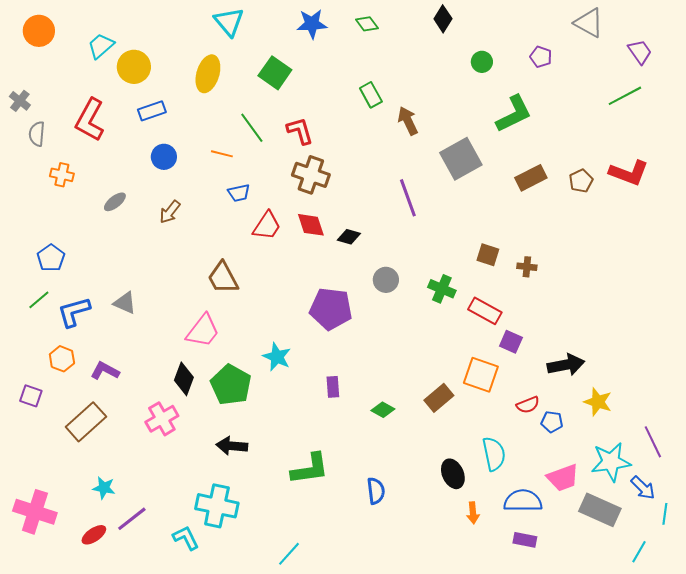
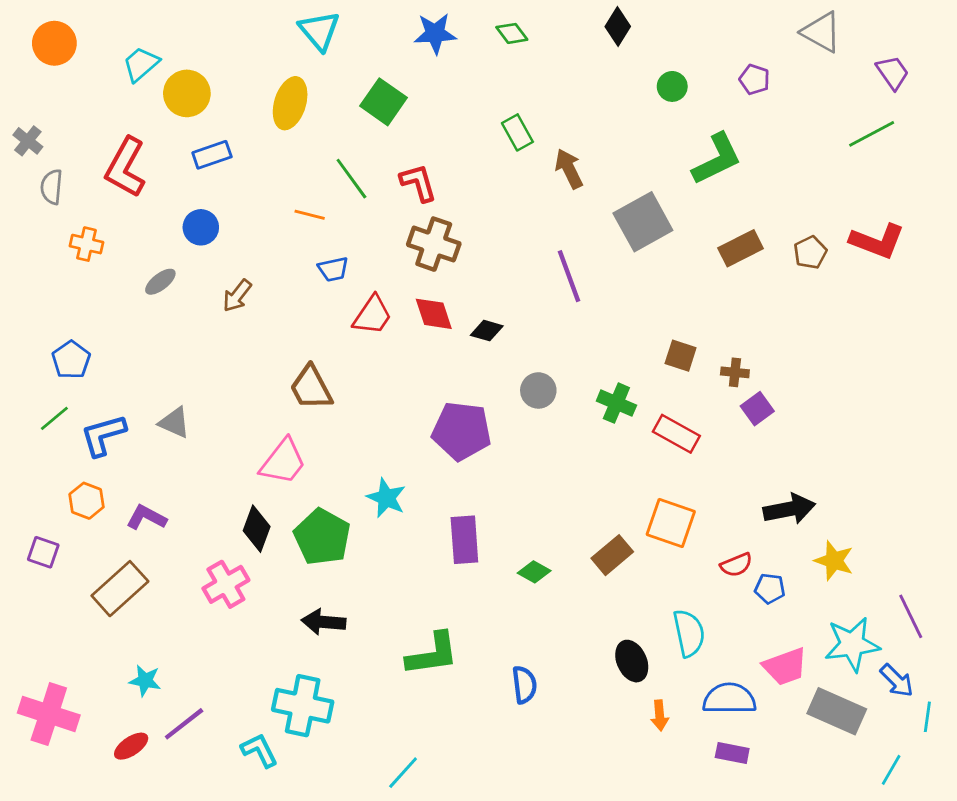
blue circle: (164, 157) -> (201, 227), moved
purple square: (511, 342) -> (757, 409), moved, turned 30
purple rectangle: (333, 387) -> (464, 540), size x1.6

